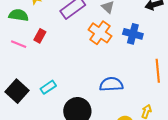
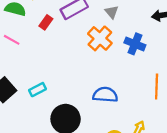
red rectangle: (40, 36) -> (46, 22), moved

